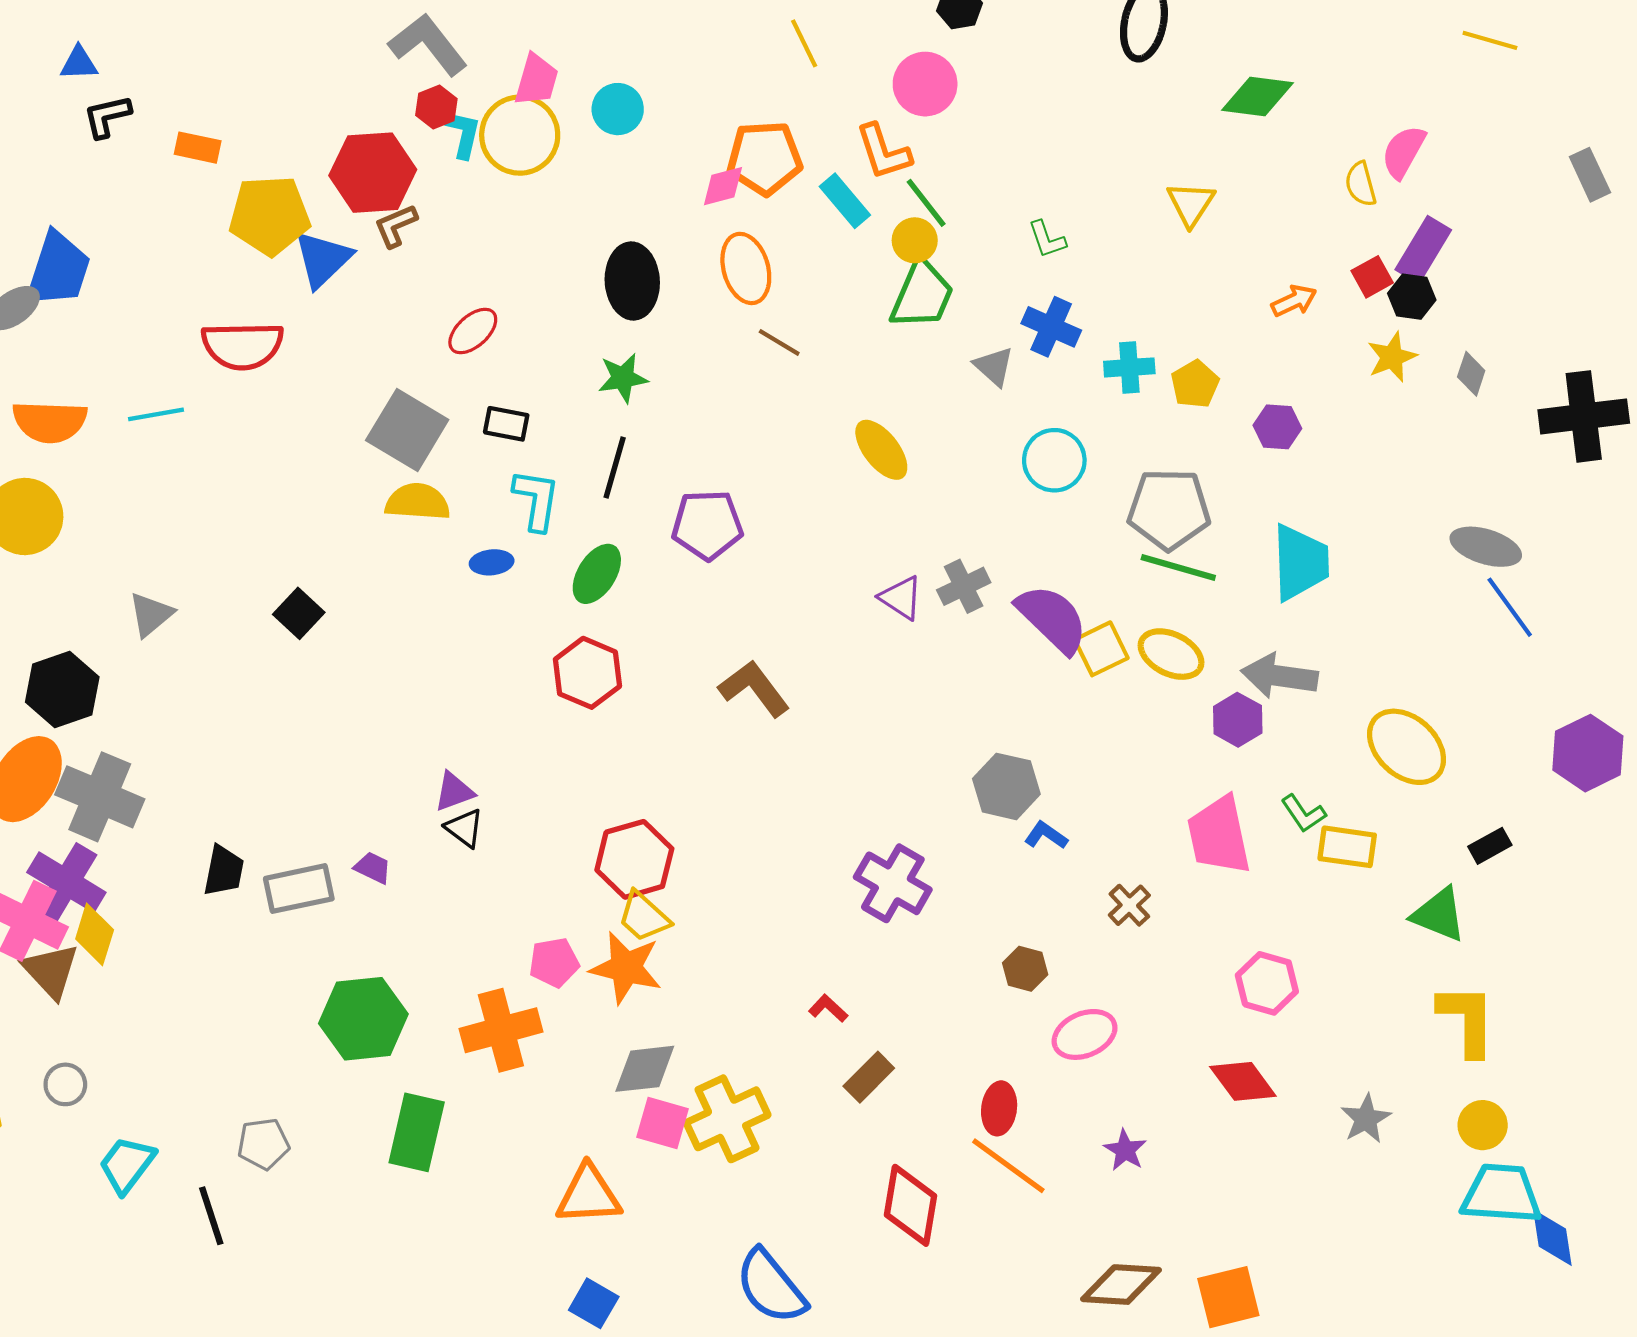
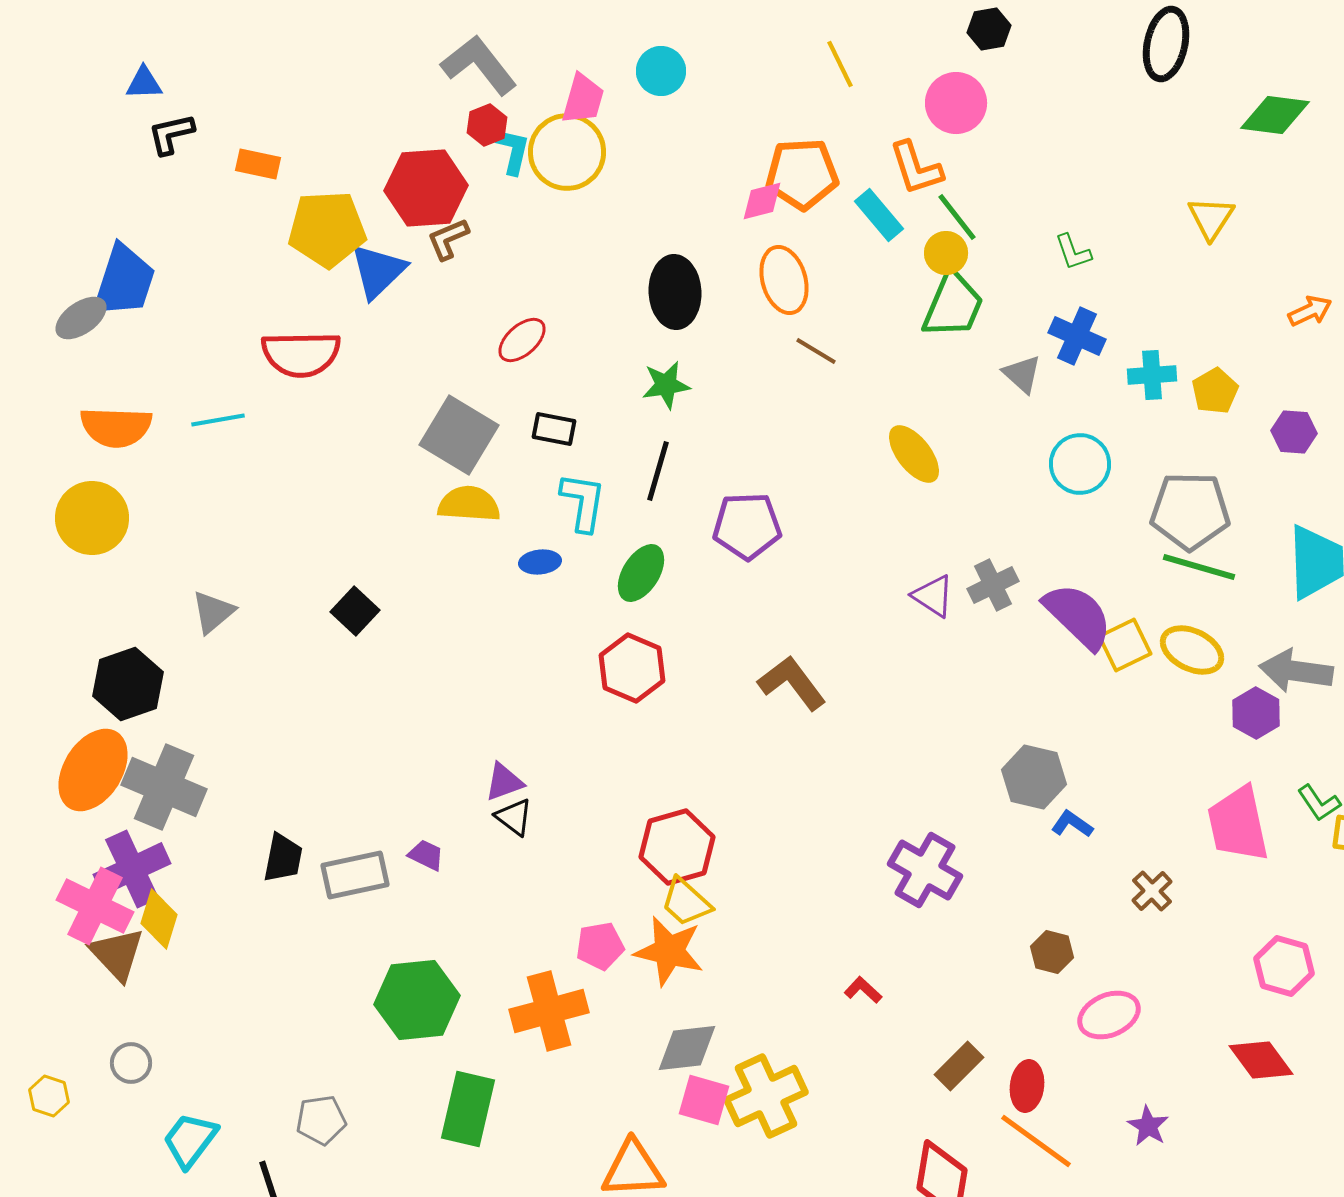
cyan circle: (618, 109) -> (661, 71), moved
purple cross: (66, 882) -> (132, 869), turned 34
brown rectangle: (869, 1077) -> (959, 1066), moved

